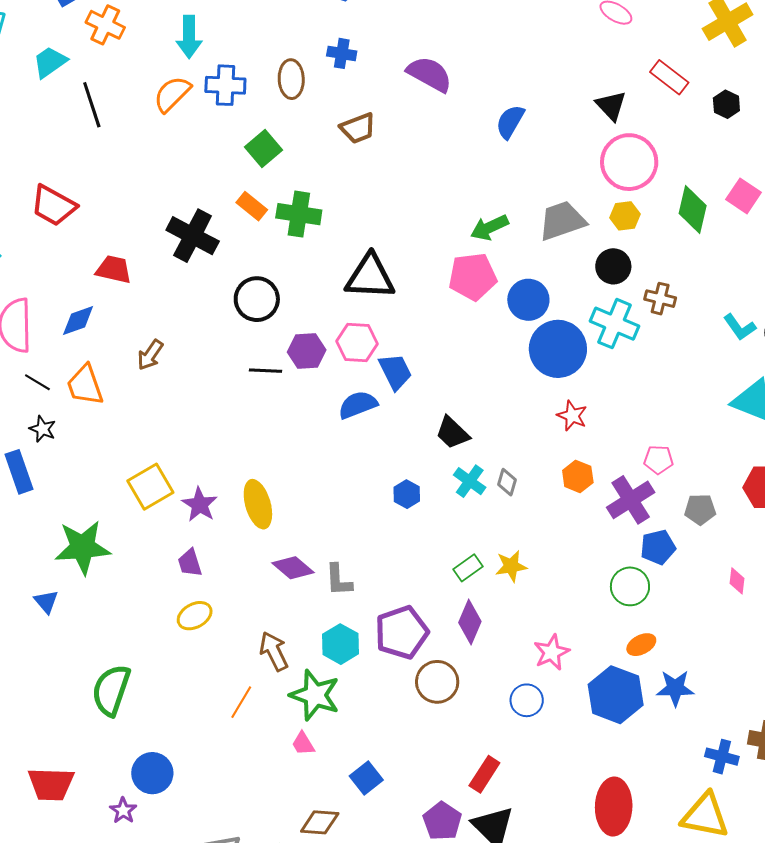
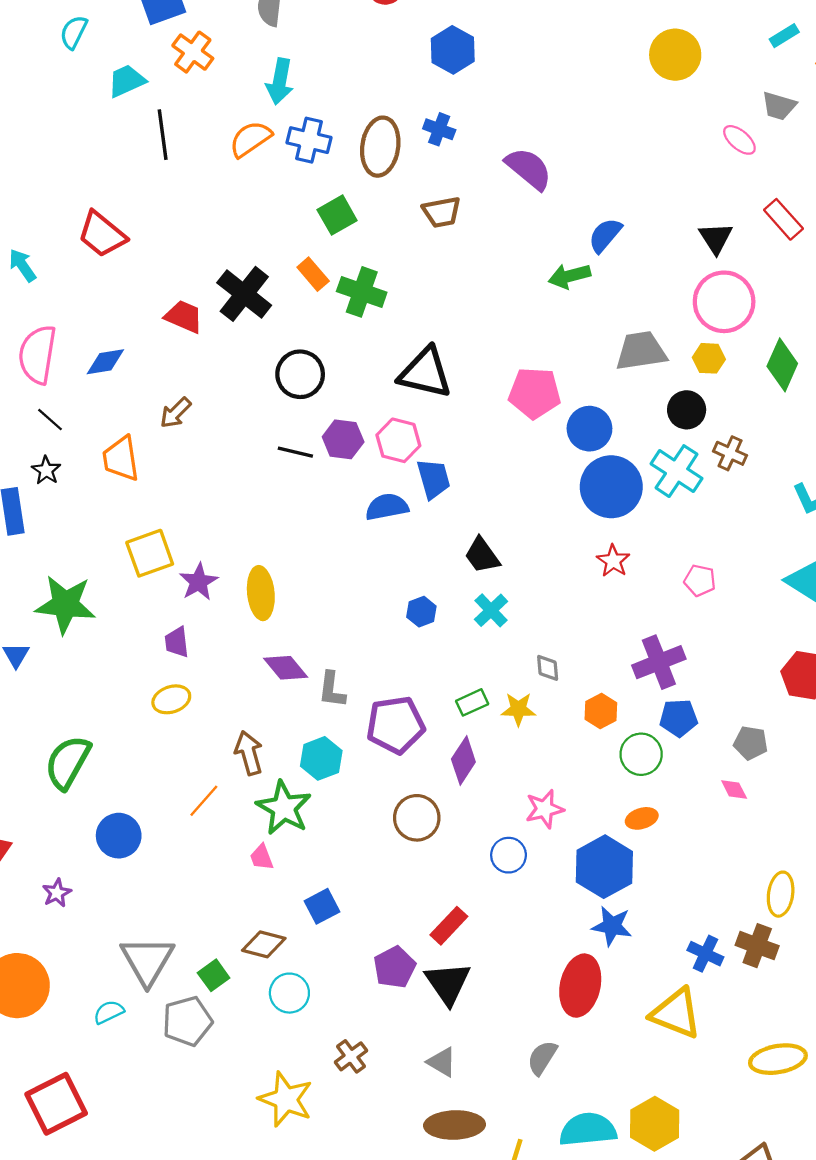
brown ellipse: (291, 79) -> (380, 147), size x1.4
green arrow: (489, 228) -> (569, 276), moved
red trapezoid: (114, 269) -> (184, 317), moved
orange trapezoid: (85, 385) -> (121, 459), moved
pink pentagon: (658, 460) -> (700, 580), moved
orange hexagon: (578, 476) -> (601, 711), moved
gray diamond: (507, 482) -> (548, 668), moved, turned -32
gray pentagon: (700, 509) -> (751, 743), moved
pink diamond: (737, 581) -> (734, 789), moved, turned -44
purple pentagon: (402, 632) -> (395, 725), moved
blue star: (675, 688) -> (612, 926), moved
blue circle: (152, 773) -> (119, 836), moved

